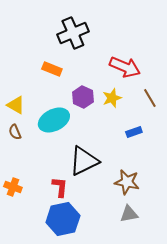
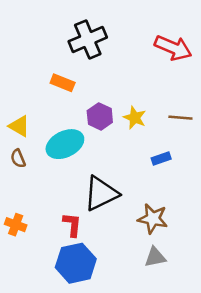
red arrow: (125, 67) -> (173, 48), moved
yellow star: (112, 98) -> (135, 118), turned -30
brown line: (150, 98) -> (180, 118), turned -54

